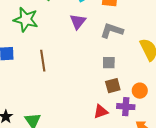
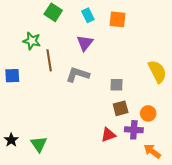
green star: (26, 20) -> (32, 41), size x0.7
gray L-shape: (112, 31) -> (78, 75), moved
brown line: (43, 61) -> (49, 60), moved

